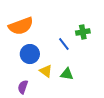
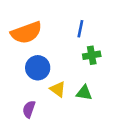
green cross: (83, 32) -> (92, 55), moved
blue line: (64, 44) -> (80, 29), moved, turned 48

